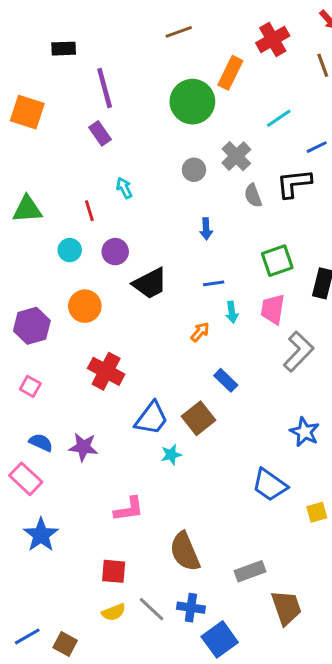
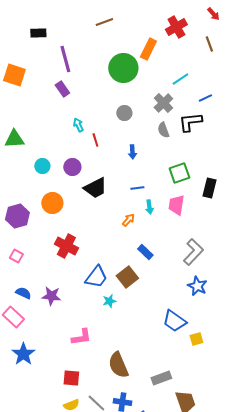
brown line: (179, 32) -> (104, 22), moved
gray cross: (236, 156) -> (163, 103), moved
red line: (89, 211) -> (95, 140), moved
gray L-shape: (298, 352) -> (193, 252), moved
yellow square: (317, 512) -> (196, 339), moved

